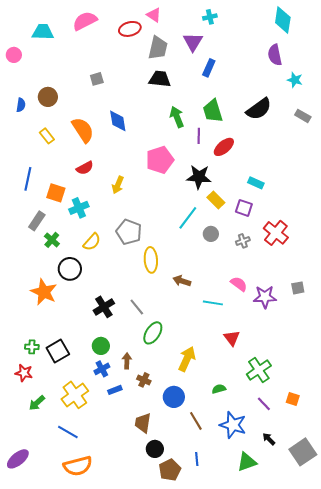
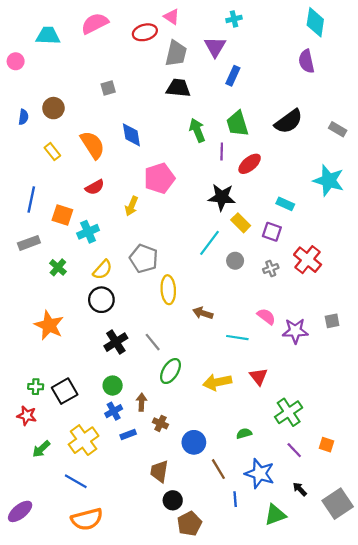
cyan star: (295, 80) -> (329, 181), moved, size x1.8
pink pentagon: (160, 160) -> (159, 178), moved
gray rectangle: (37, 221) -> (29, 243), moved, turned 36
black circle: (70, 269) -> (101, 300), moved
yellow arrow: (187, 359) -> (217, 382), moved, turned -125
blue line: (197, 459) -> (235, 499), moved

